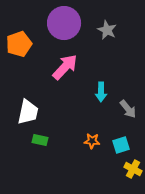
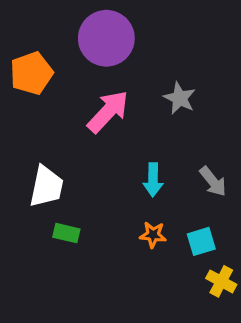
gray star: (107, 30) -> (180, 98), moved
cyan arrow: (101, 92) -> (153, 180), moved

